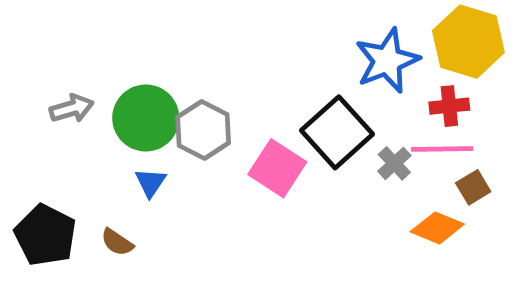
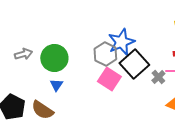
blue star: (387, 61) -> (121, 42), moved
gray hexagon: (203, 130) -> (105, 54), moved
brown semicircle: (117, 242) -> (42, 110), size x1.6

